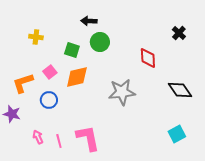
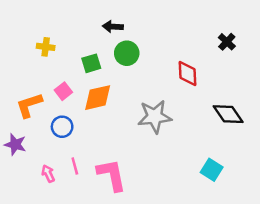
green square: (72, 50) -> (91, 63), turned -35
cyan square: (177, 134) -> (212, 170), moved, turned -30
pink line: (59, 141) -> (75, 166), moved

